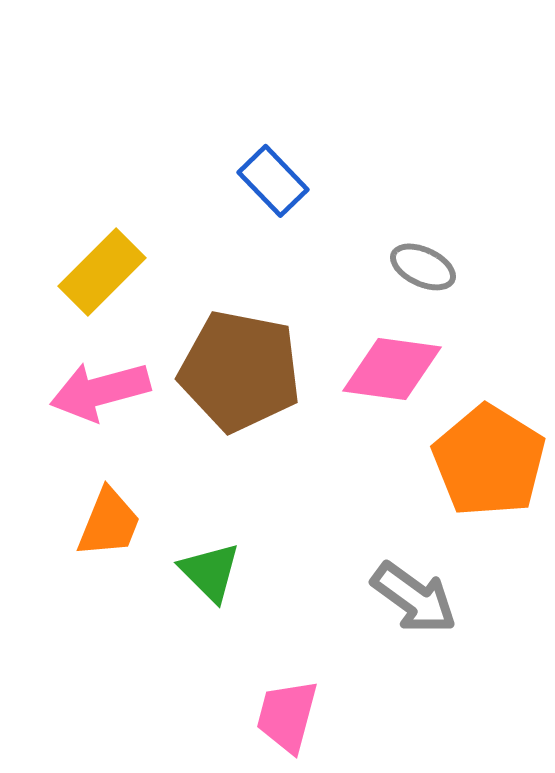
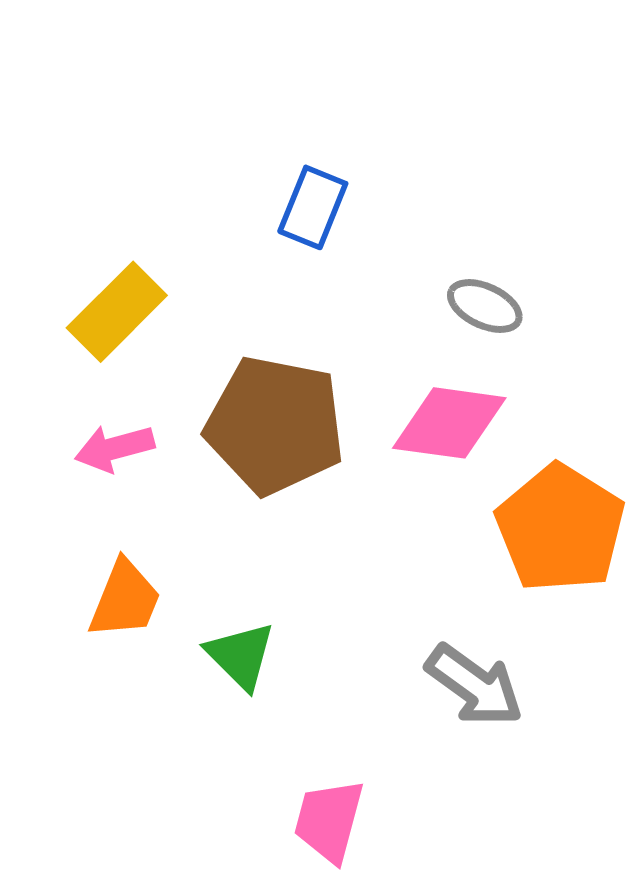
blue rectangle: (273, 181) -> (313, 207), turned 66
pink arrow: (100, 391) -> (115, 448), size x0.7

